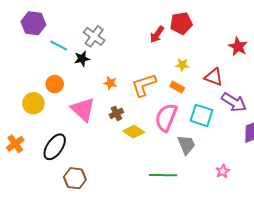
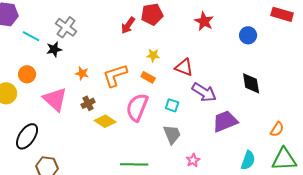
red star: (238, 47) -> (204, 21), moved
cyan square: (201, 115) -> (172, 105), size x0.6
gray trapezoid: (186, 145) -> (172, 134), moved

